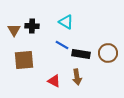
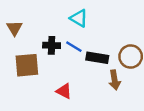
black cross: (32, 26) -> (52, 45), moved
brown arrow: (77, 77) -> (115, 80), moved

